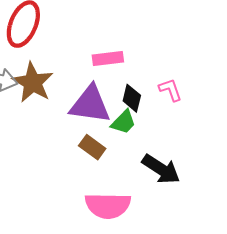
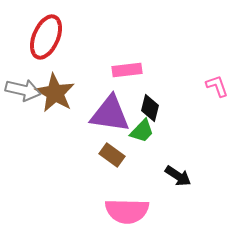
pink L-shape: (170, 90) -> (217, 86), moved
black arrow: (161, 169) -> (178, 176), size x0.7

